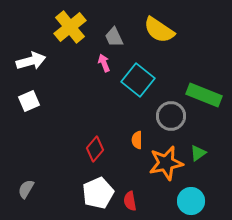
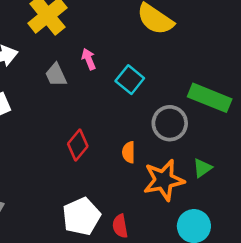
gray trapezoid: (114, 37) -> (56, 75), moved
cyan square: (138, 80) -> (130, 80), size x0.7
red diamond: (95, 149) -> (78, 145), moved

